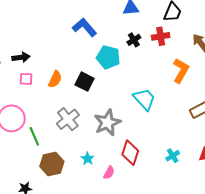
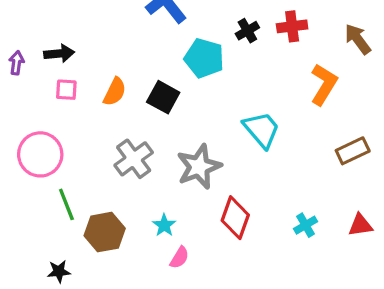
green line: (34, 136) -> (66, 204), moved
pink semicircle: (109, 173) -> (179, 258), moved

